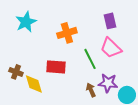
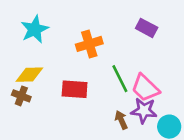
purple rectangle: (110, 21) -> (147, 28), turned -49
pink trapezoid: (111, 48) -> (145, 88), moved
yellow diamond: (34, 84) -> (29, 75), moved, turned -75

